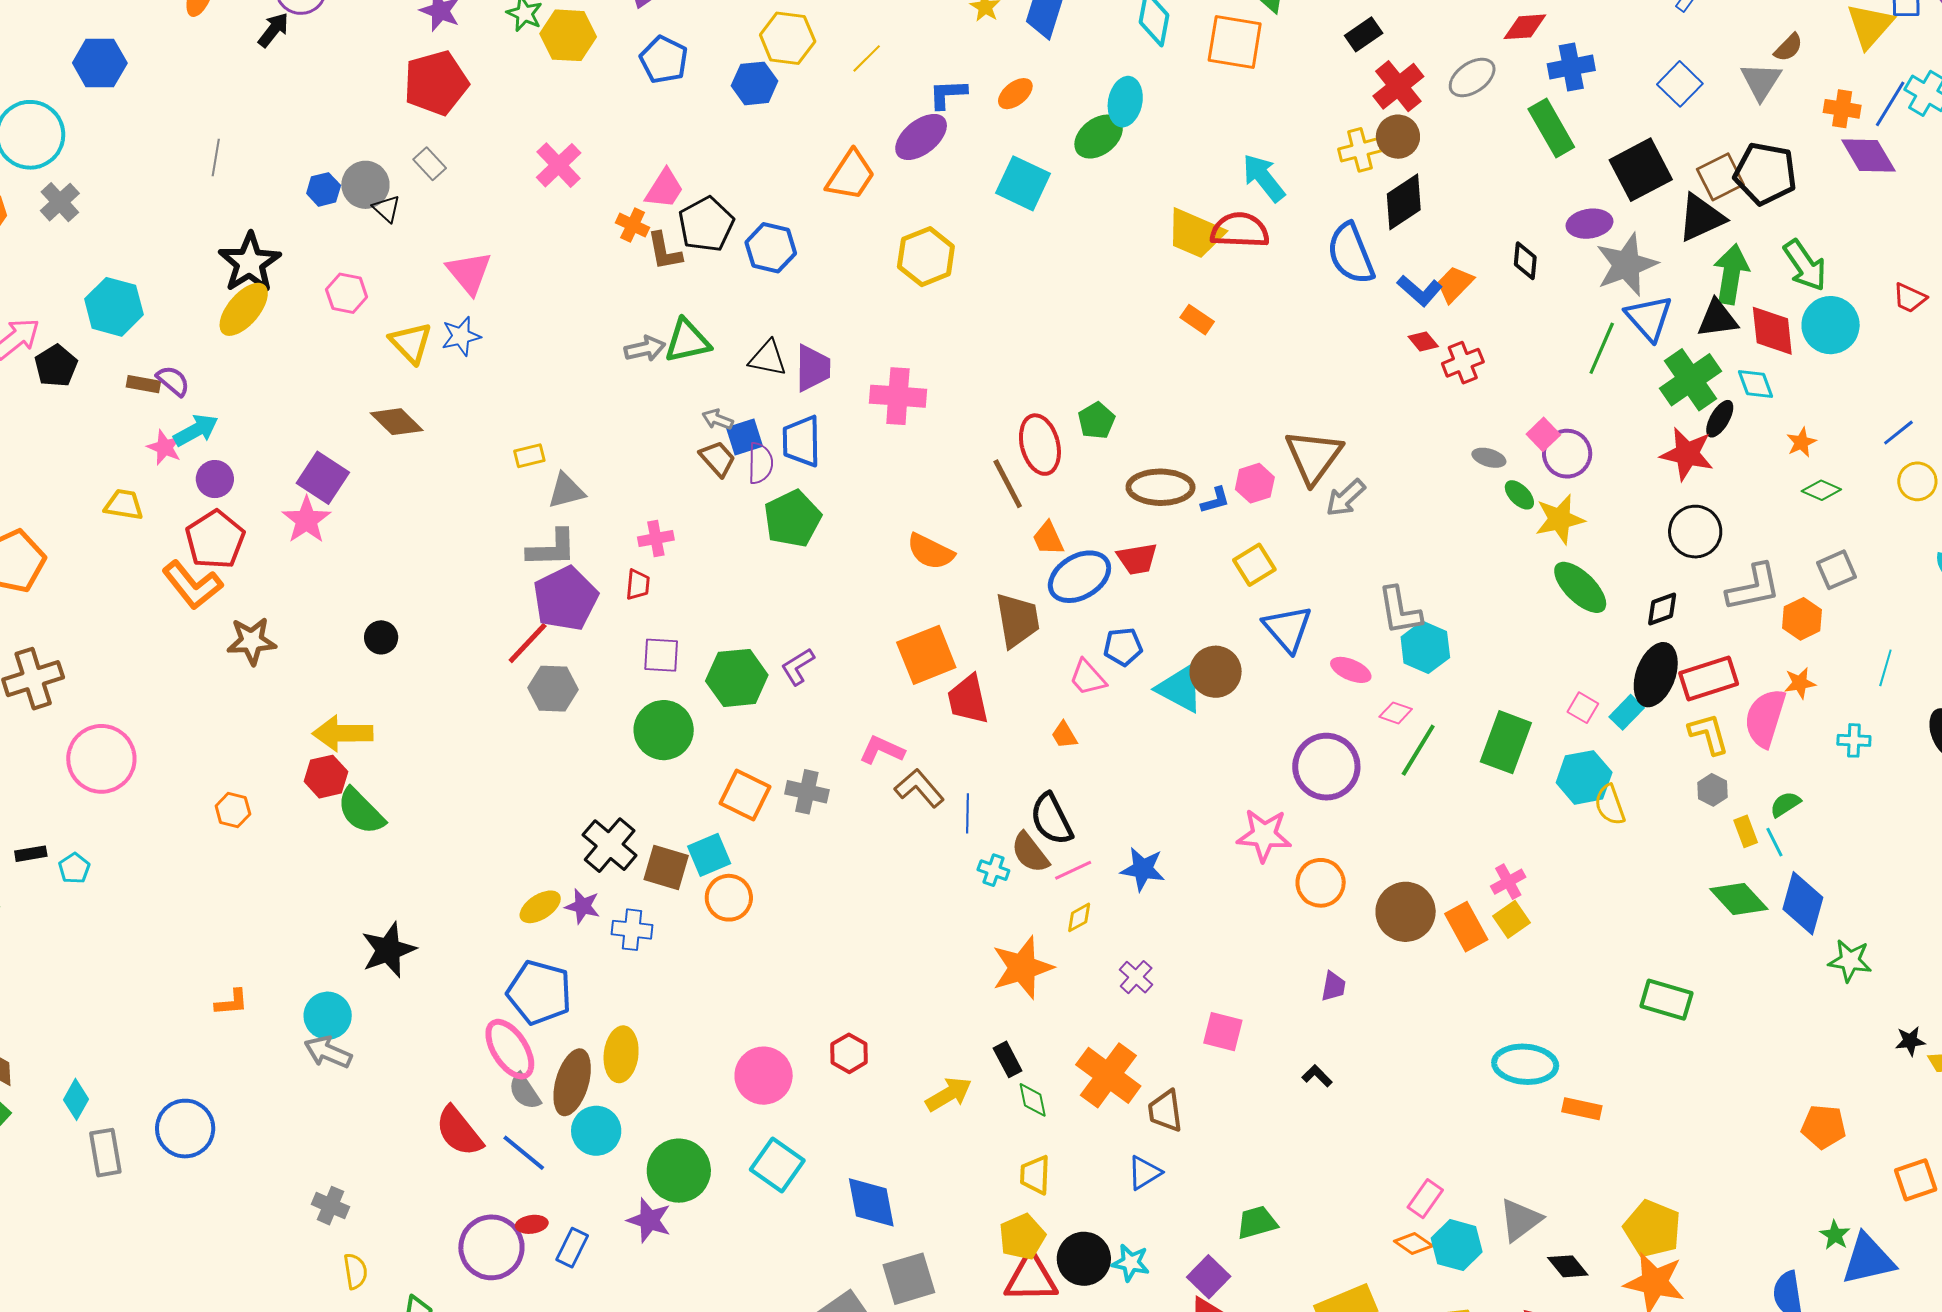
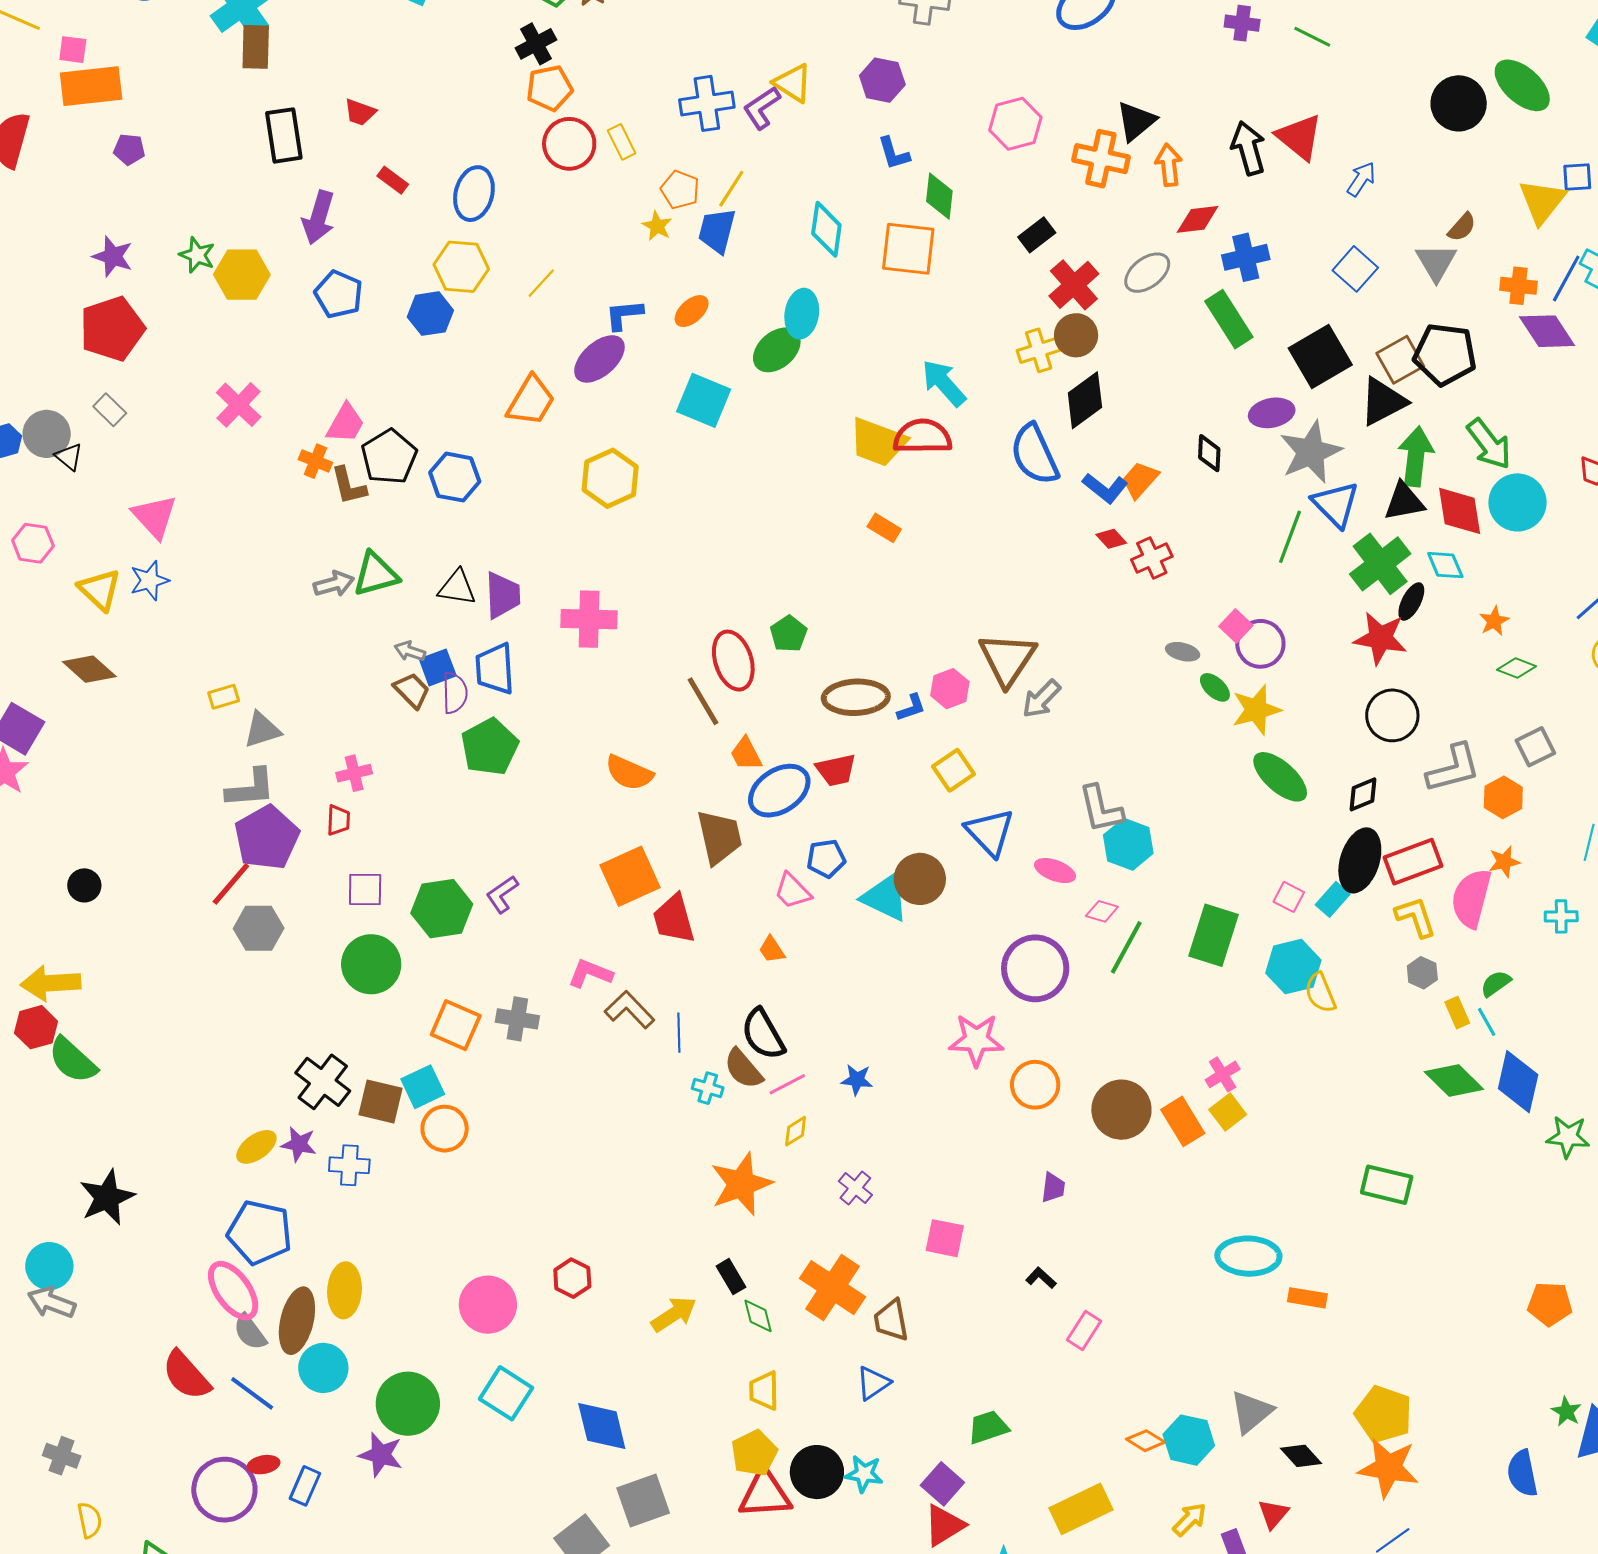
blue star: (1143, 869) -> (857, 1080), size x0.7
pink rectangle: (1425, 1199) -> (1084, 1330), moved

